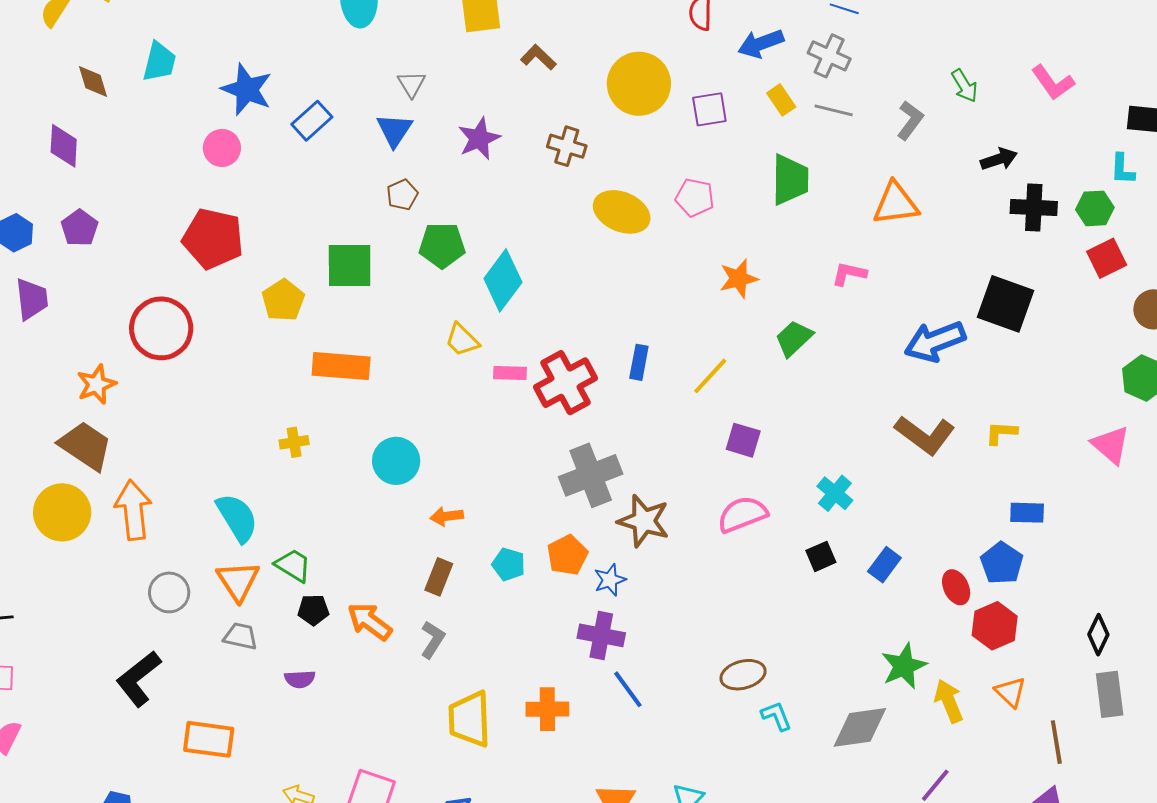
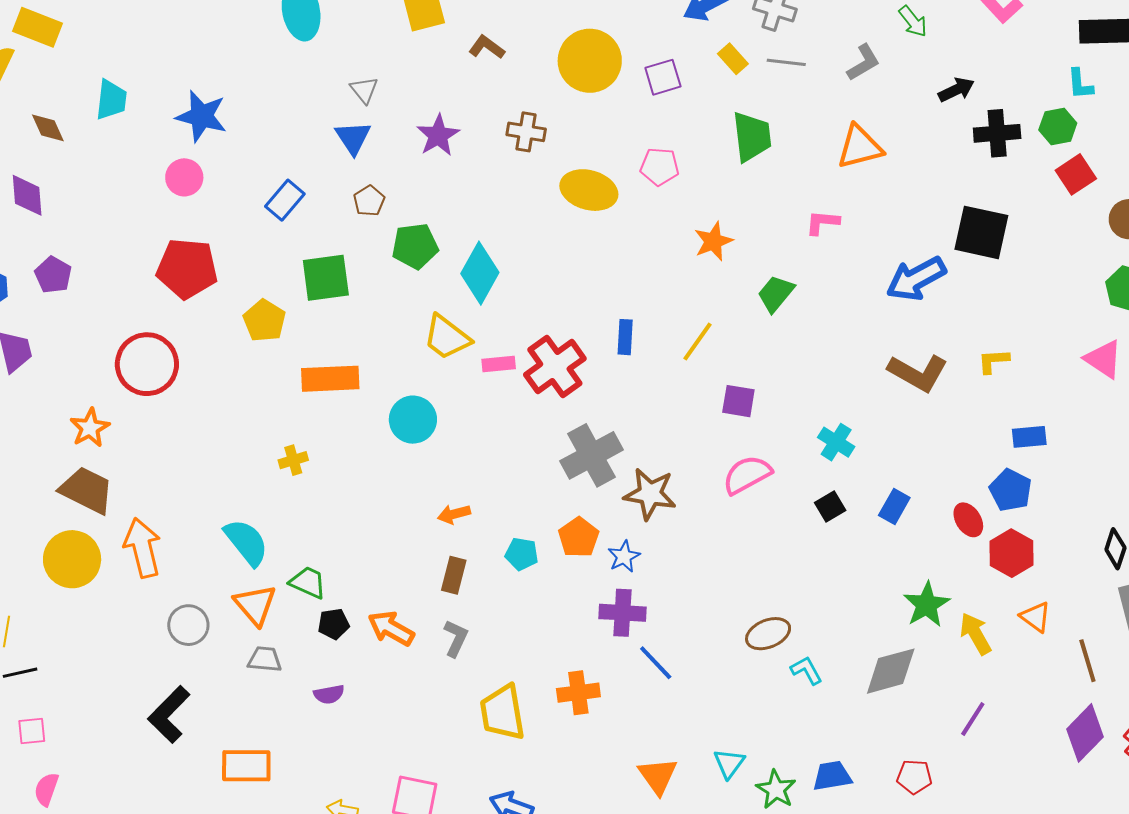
gray L-shape: (910, 120) -> (863, 63), turned 30
blue rectangle: (312, 121) -> (285, 200), moved
yellow trapezoid: (462, 340) -> (447, 337), size x1.4
cyan circle: (396, 461) -> (413, 420), moved

